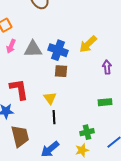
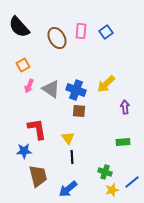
gray triangle: (33, 49) -> (51, 89), turned 36
green cross: (87, 132) -> (105, 172), turned 32
yellow star: (82, 150) -> (112, 190), moved

